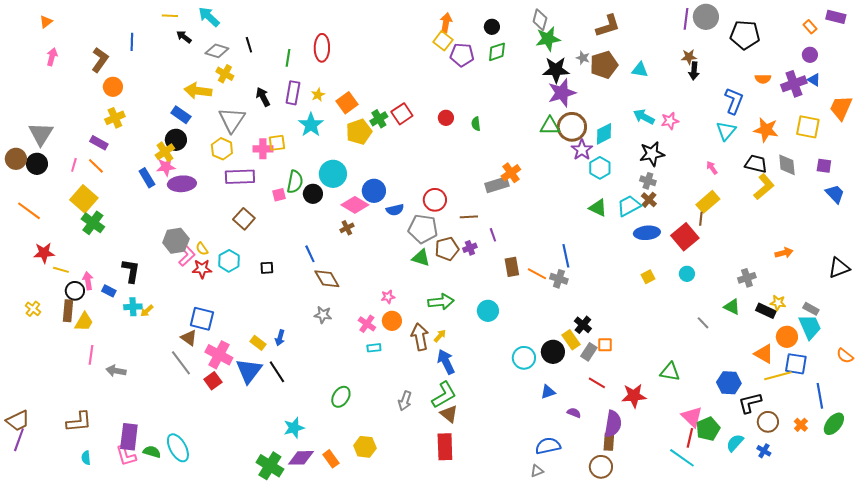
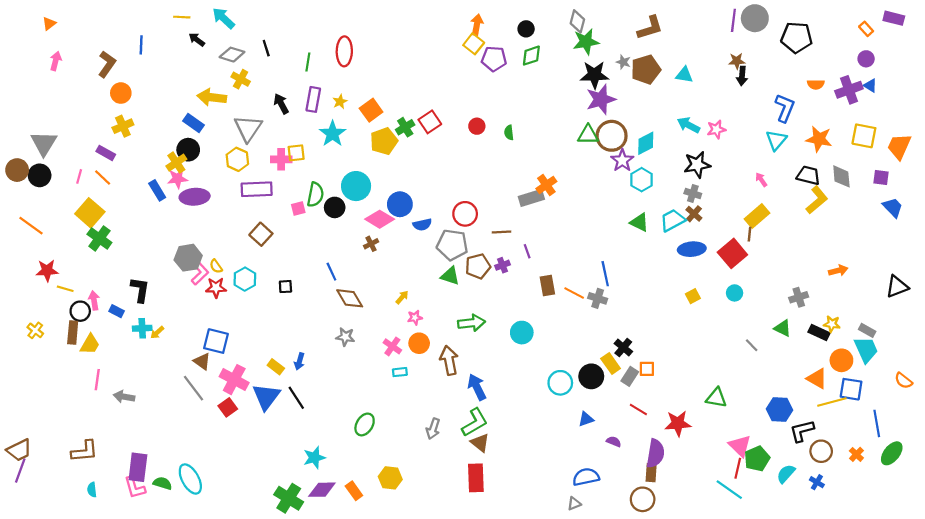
orange trapezoid: (841, 108) -> (899, 146), moved
yellow arrow: (440, 336) -> (402, 297), moved

